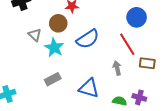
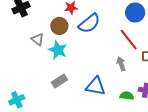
blue semicircle: (88, 39) -> (89, 23), moved

